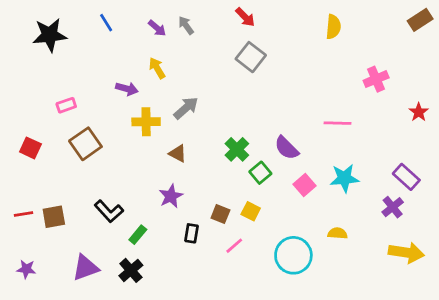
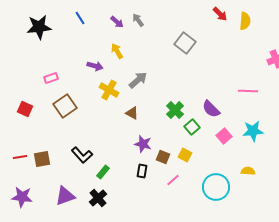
red arrow: (245, 17) -> (220, 14), moved
yellow cross: (146, 122) -> (109, 90), turned 30
purple star: (171, 196) -> (143, 144), moved, turned -30
purple star: (26, 269) -> (22, 197), size x1.5

